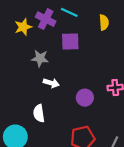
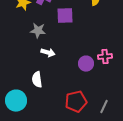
purple circle: (85, 98) -> (86, 64), moved

